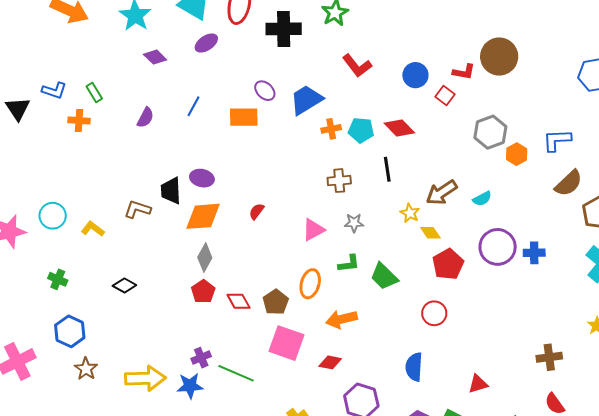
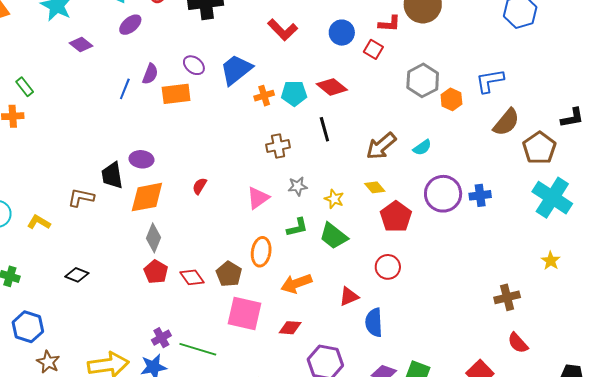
purple semicircle: (145, 118) -> (150, 74), moved
yellow star: (410, 213) -> (334, 199), moved
red triangle: (478, 384) -> (349, 296), moved

